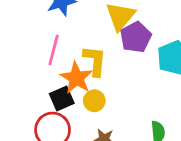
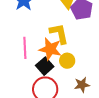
pink line: (54, 50) -> (25, 48), moved

